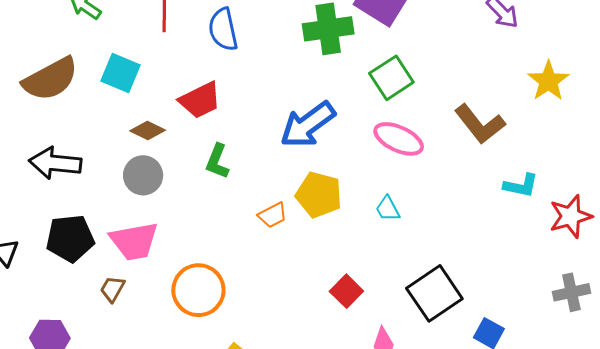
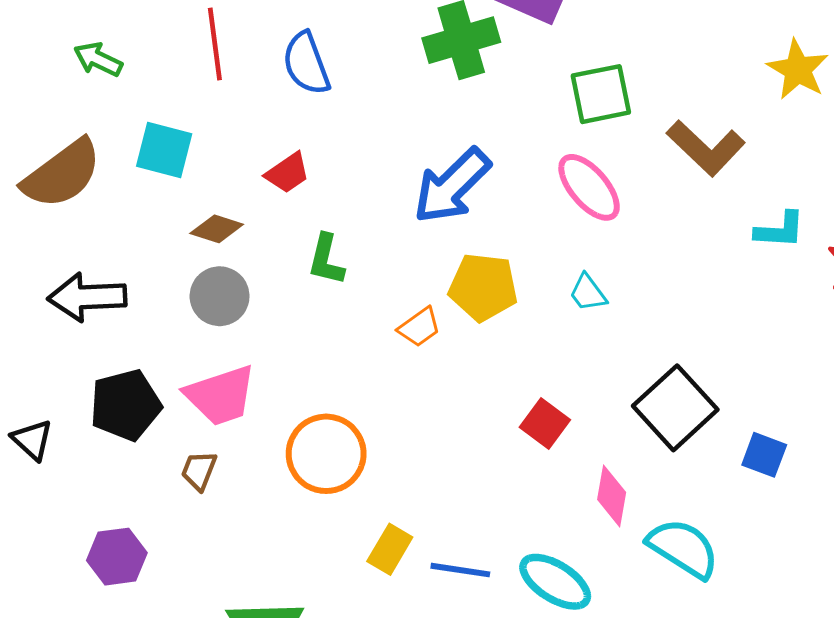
green square: (391, 78) -> (601, 94), moved, turned 30
red trapezoid: (200, 100) -> (288, 173), size x0.7
pink ellipse: (399, 139) -> (589, 187), turned 33

